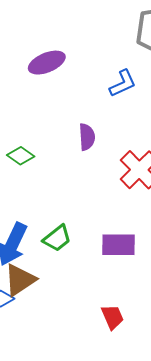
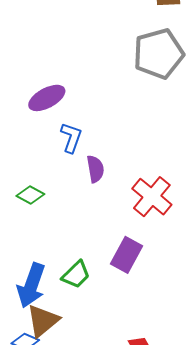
blue L-shape: (123, 83) -> (71, 138), moved, turned -40
purple rectangle: (118, 245) -> (127, 255), moved, turned -56

